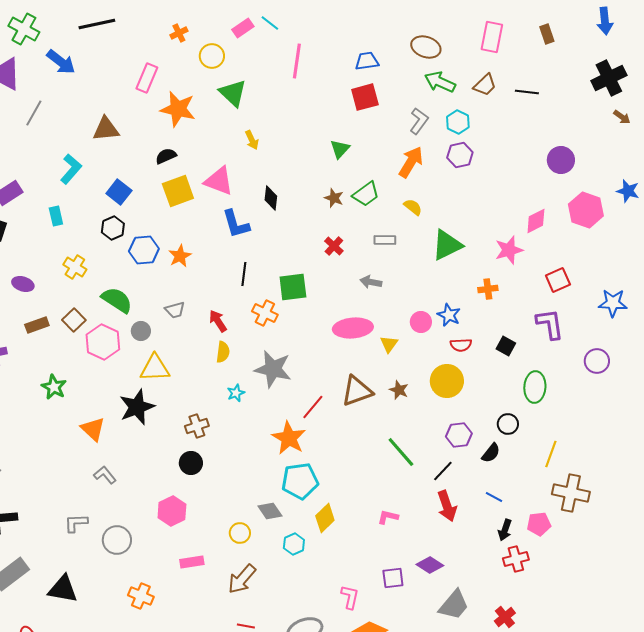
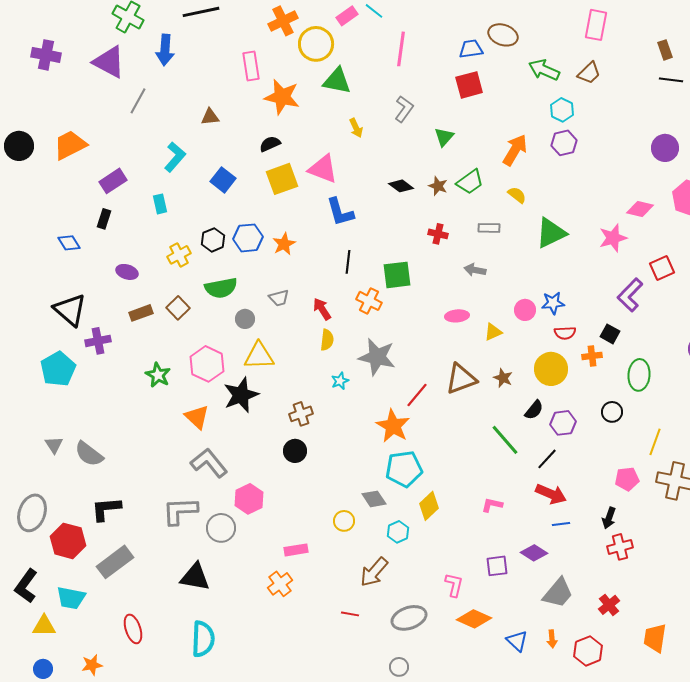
orange cross: (179, 33) -> (283, 21), size x1.6
brown rectangle: (547, 34) -> (665, 50), moved
brown ellipse: (426, 47) -> (503, 35), moved
yellow circle: (212, 56) -> (316, 44), size x1.4
blue arrow: (61, 62) -> (165, 50), turned 56
pink rectangle: (147, 78) -> (251, 66), turned -32
black line: (527, 92) -> (671, 80), moved
green triangle: (233, 93) -> (337, 81), turned -32
gray L-shape: (419, 121) -> (404, 109), moved
brown triangle: (106, 129) -> (210, 117), size x0.7
black diamond: (271, 198) -> (401, 186), moved, turned -60
pink diamond: (536, 221) -> (640, 209), turned 40
black hexagon: (113, 228) -> (213, 240), moved
red cross: (334, 246) -> (438, 234), turned -30
yellow cross: (75, 267) -> (179, 255), turned 30
orange cross: (488, 289) -> (592, 356), moved
green semicircle: (117, 300) -> (221, 288), turned 136
blue star: (449, 315) -> (553, 303), turned -30
purple L-shape: (550, 324) -> (630, 295), moved, turned -128
pink ellipse: (353, 328) -> (457, 316), size x0.6
pink hexagon: (103, 342) -> (207, 364), moved
yellow triangle: (389, 344) -> (493, 332), turned 30
black semicircle: (491, 453) -> (534, 410), moved
gray L-shape: (105, 475) -> (209, 463), size x1.6
blue line: (494, 497) -> (561, 524), moved, turned -36
red arrow: (447, 506) -> (551, 494), turned -48
pink hexagon: (172, 511) -> (249, 499), moved
gray L-shape: (76, 523) -> (180, 511), size x1.5
pink pentagon: (539, 524) -> (627, 479), moved
brown arrow: (242, 579) -> (374, 572), moved
black triangle: (63, 589) -> (195, 577), moved
orange cross: (141, 596) -> (280, 584), moved, turned 30

